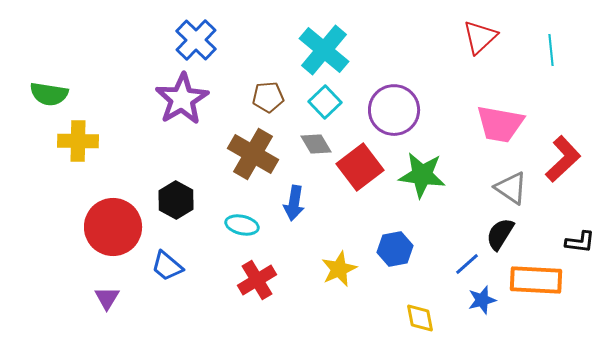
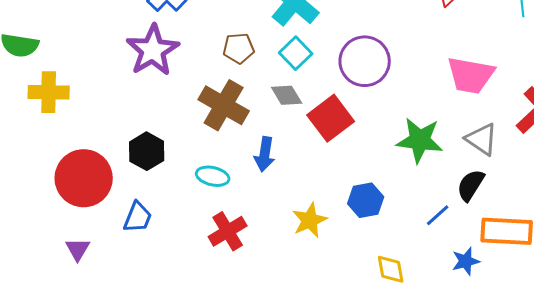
green star: (422, 175) -> (420, 140), moved
blue trapezoid: (167, 266) -> (138, 217), turned -108
blue star: (482, 300) -> (466, 261), moved

